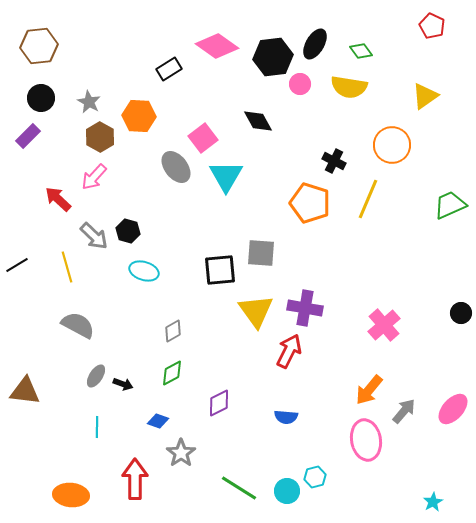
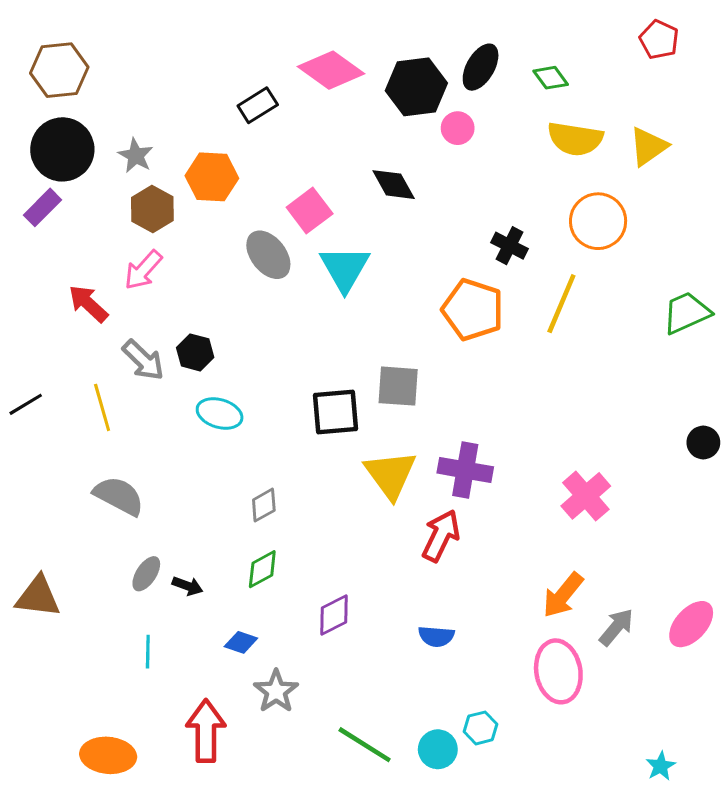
yellow semicircle: (349, 87) -> (575, 139), moved
black circle: (41, 98) -> (62, 149), size x1.5
black circle: (461, 313) -> (703, 442), moved

